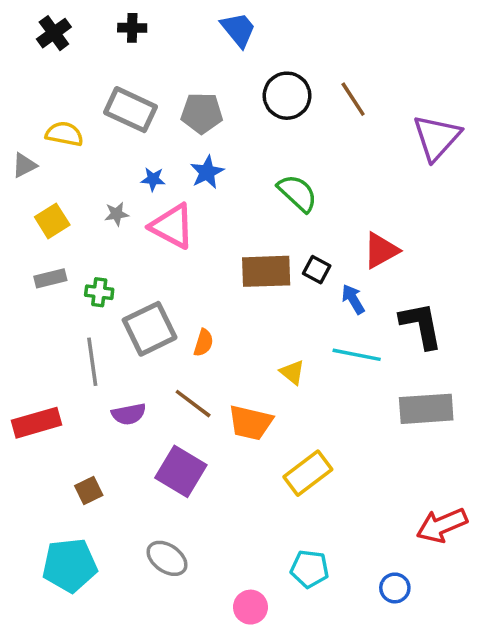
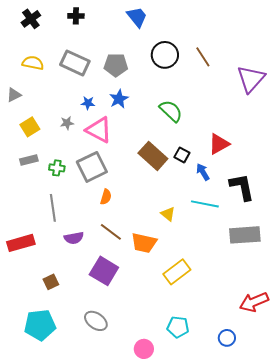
yellow semicircle: (64, 134) -> (33, 63), moved
brown rectangle: (266, 271) -> (153, 156), turned 44
gray square: (150, 329) -> (92, 167), moved
orange semicircle: (204, 343) -> (106, 197), moved

